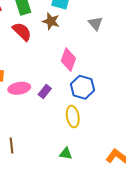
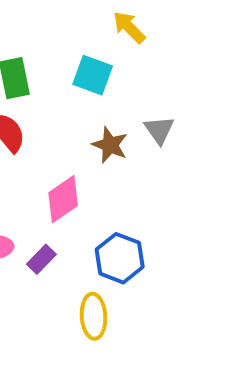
brown star: (51, 21) -> (110, 145), moved
pink diamond: (68, 60) -> (63, 199), moved, turned 30

